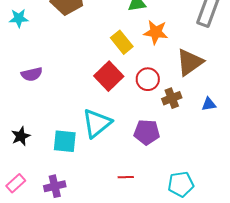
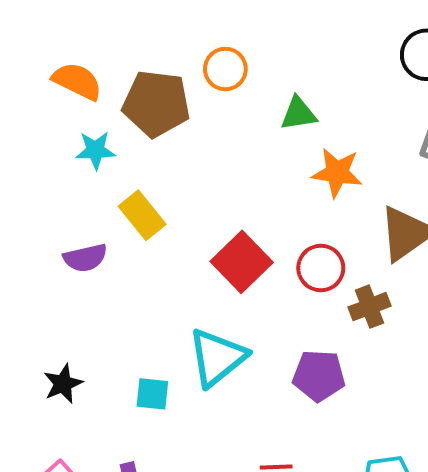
cyan star: (19, 18) -> (95, 150), moved
yellow rectangle: (122, 42) -> (142, 215), moved
cyan square: (65, 141) -> (152, 394), size x0.7

